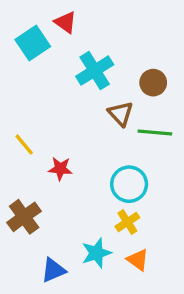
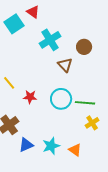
green line: (155, 133) -> (85, 103), moved
cyan circle: (129, 184) -> (61, 99), moved
yellow cross: (127, 222) -> (92, 123), moved
blue triangle: (53, 270) -> (26, 145), moved

